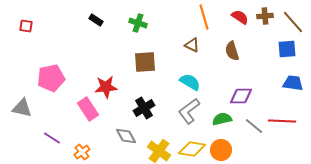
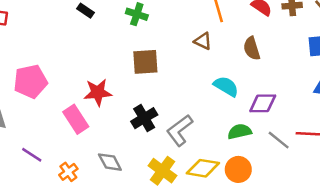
cyan semicircle: (190, 82) -> (226, 86), moved
gray L-shape: (189, 111) -> (180, 130), moved
gray diamond: (126, 136) -> (110, 162), moved

